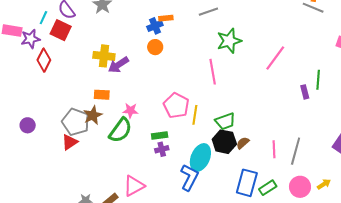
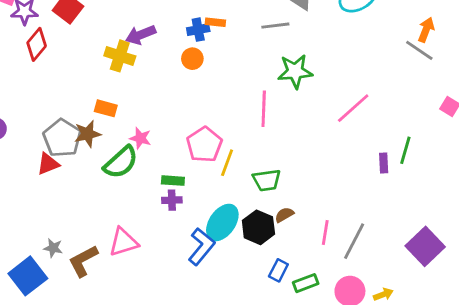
purple arrow: (118, 65) -> (141, 35), moved
black hexagon: (224, 142) -> (258, 227), moved
blue rectangle: (247, 183) -> (278, 270), size x0.6

